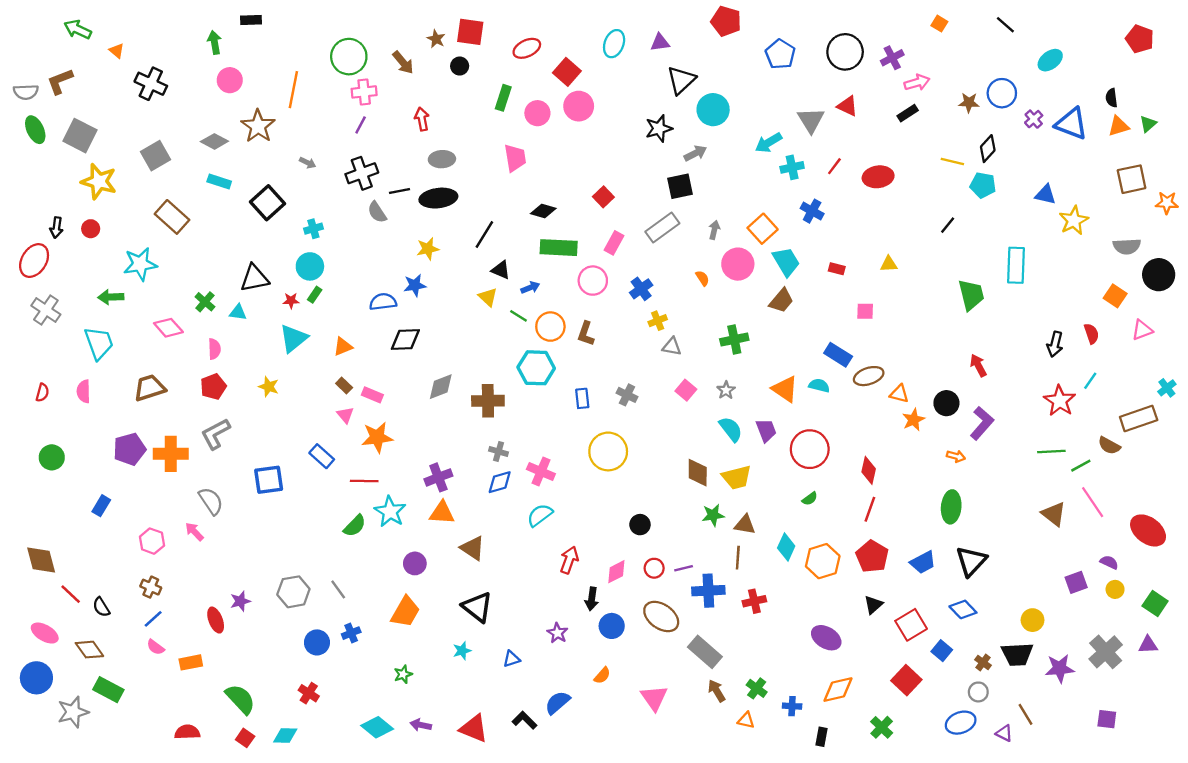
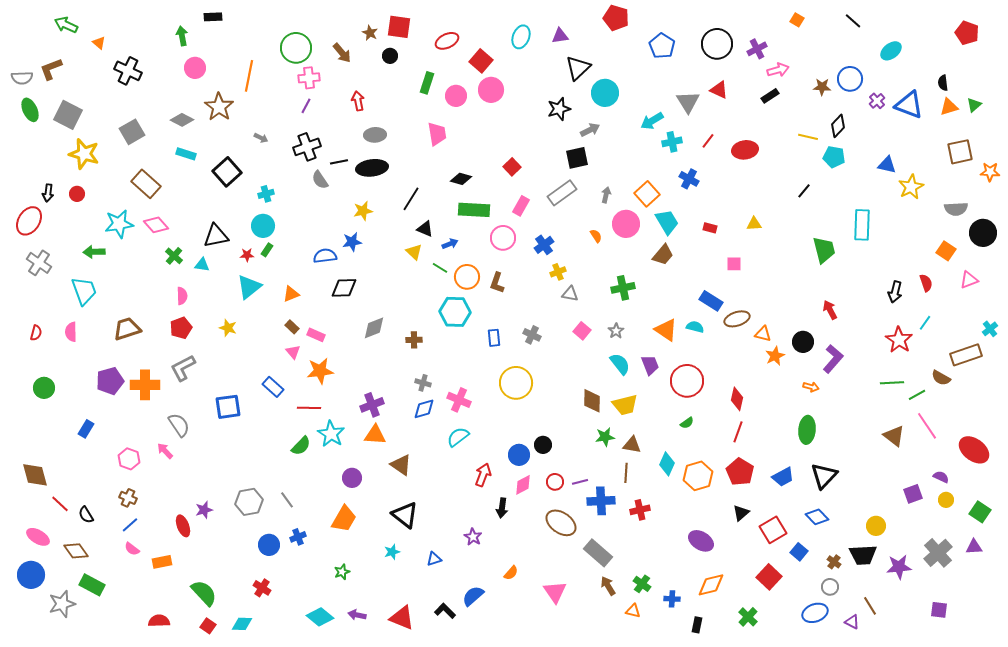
pink diamond: (168, 328) -> (156, 225), moved
brown cross: (488, 401) -> (414, 340), size x0.6
blue circle: (612, 626) -> (519, 455), moved

